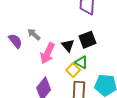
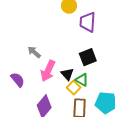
purple semicircle: (15, 41) -> (18, 80), moved
black triangle: (68, 45) -> (67, 74), moved

